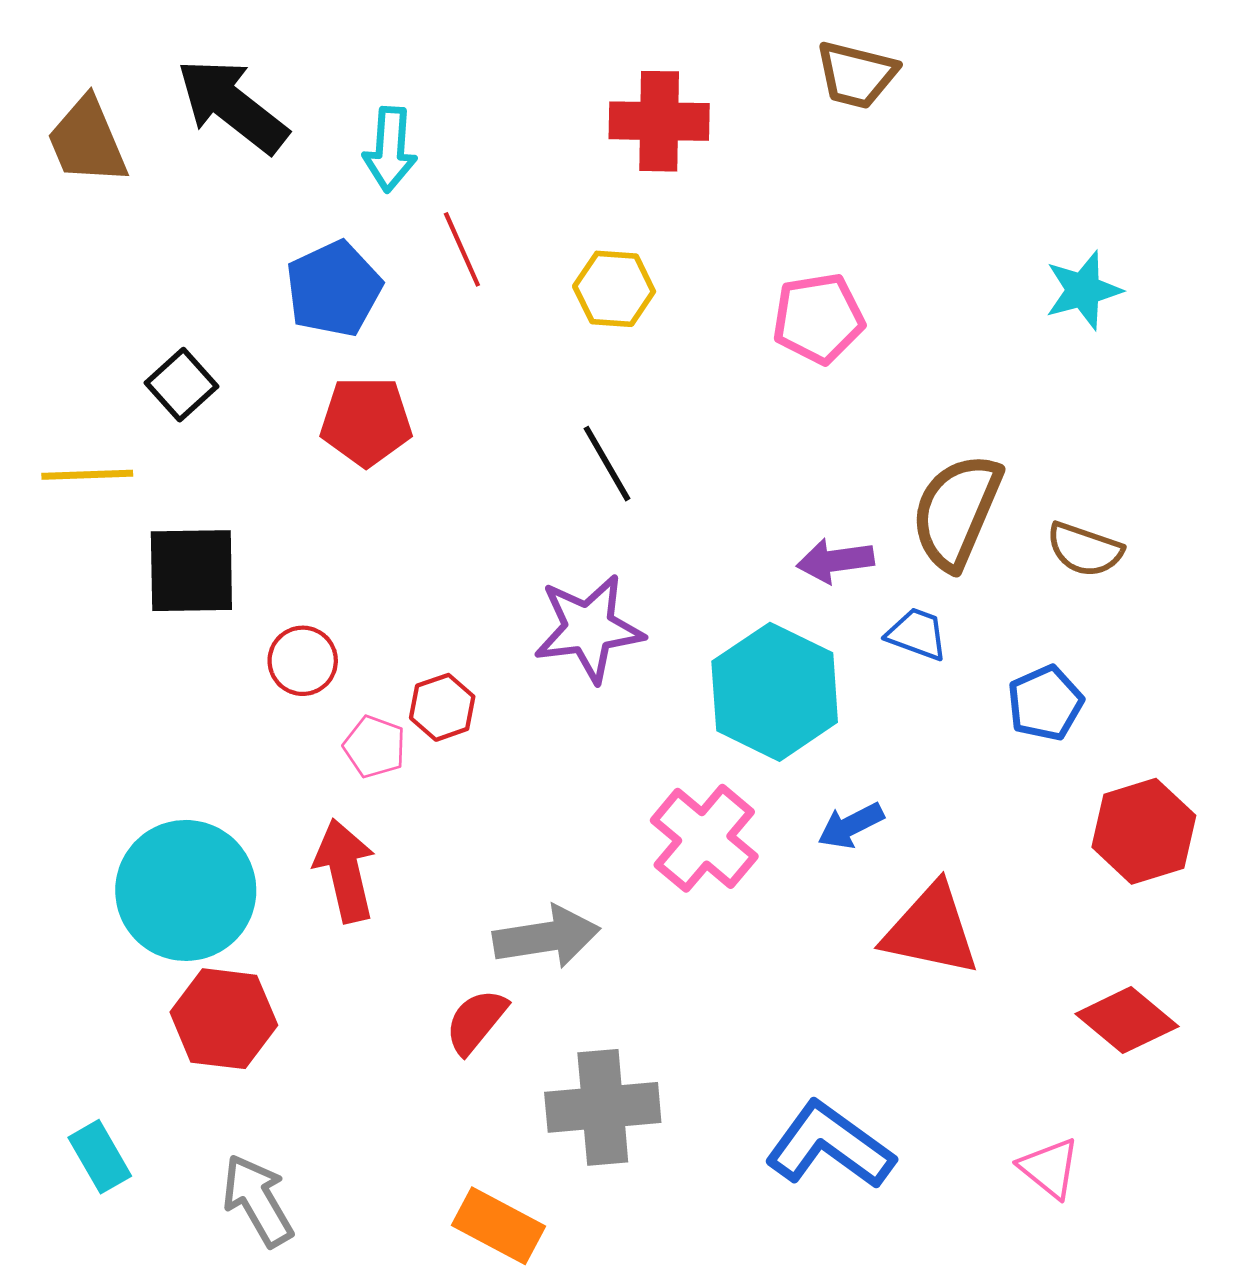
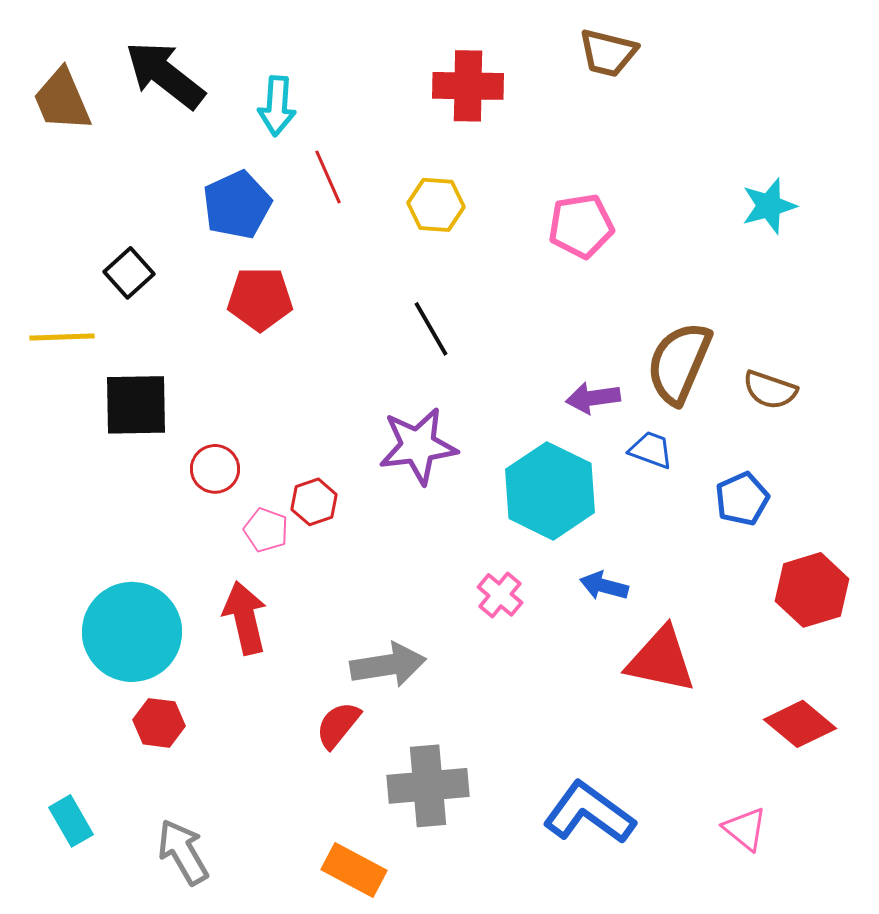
blue arrow: (851, 826) -> (604, 586), turned 42
pink cross: (704, 838) -> (500, 595), size x0.6
red hexagon: (224, 1019) -> (159, 723), size x0.7

